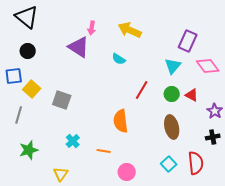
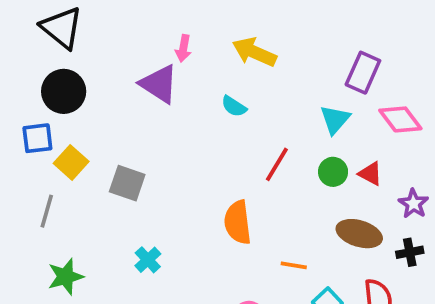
black circle: (28, 51) -> (64, 91), size x1.5
brown ellipse: (172, 127) -> (359, 234), moved, turned -60
orange line: (104, 151) -> (294, 265), moved

